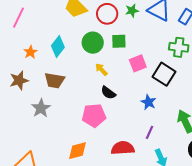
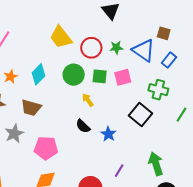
pink square: (138, 63) -> (123, 77), moved
yellow arrow: (101, 70) -> (88, 100), moved
blue star: (148, 102) -> (108, 134), moved
pink pentagon: (94, 115) -> (46, 148), moved

